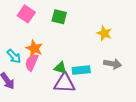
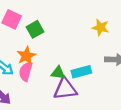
green square: (59, 17) -> (35, 29), moved, turned -35
orange star: (34, 48) -> (26, 56), turned 30

